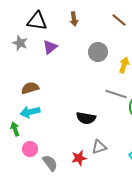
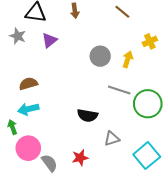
gray circle: (98, 52) -> (100, 56), moved
gray triangle: (99, 147) -> (112, 139), moved
pink circle: (30, 149) -> (28, 148), size x1.5

